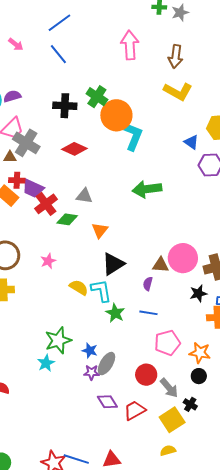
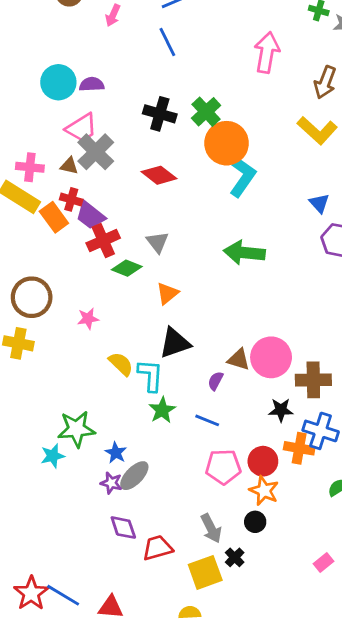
pink arrow: (16, 44) -> (113, 15), turned 63
gray triangle: (84, 196) -> (157, 242), turned 30
red circle: (146, 375) -> (263, 461), moved

